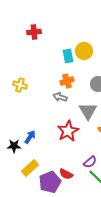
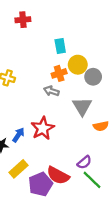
yellow circle: (84, 51) -> (78, 65), moved
red star: (68, 131) -> (43, 128), moved
red semicircle: (66, 174) -> (58, 175), size x1.5

